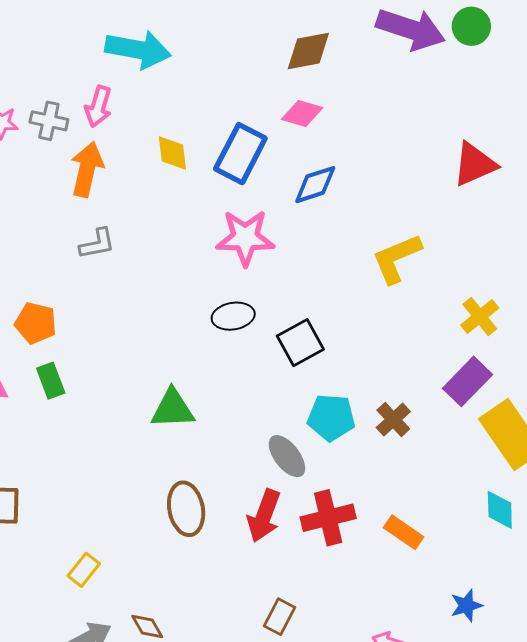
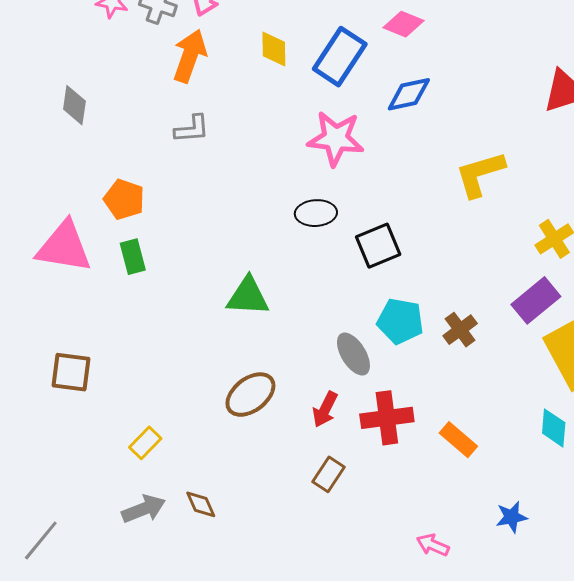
brown ellipse: (186, 509) -> (250, 395), turned 57
red arrow: (264, 516) -> (325, 409), size x0.7
brown rectangle: (280, 617) -> (329, 474), moved

